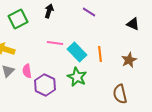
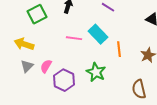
cyan rectangle: (77, 52) -> (98, 34), moved
pink semicircle: (27, 71) -> (46, 66), turned 40

